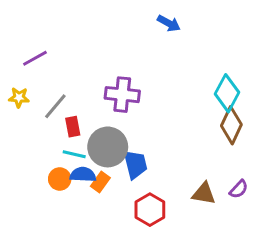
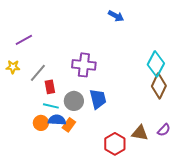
gray circle: (108, 147) -> (74, 101), size x0.7
blue trapezoid: (135, 164) -> (98, 99), moved
red hexagon: (150, 210) -> (115, 144), moved

